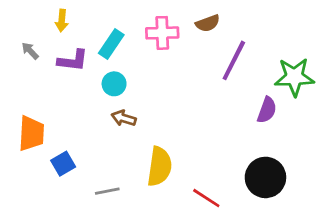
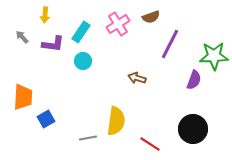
pink cross: (162, 33) -> (118, 24), turned -30
brown arrow: (124, 118) -> (137, 78), moved
gray line: (107, 191) -> (88, 138), moved

